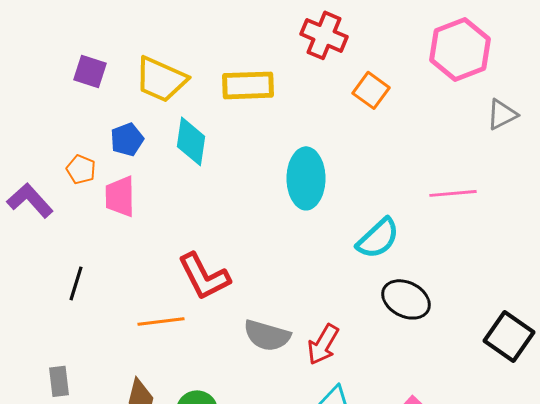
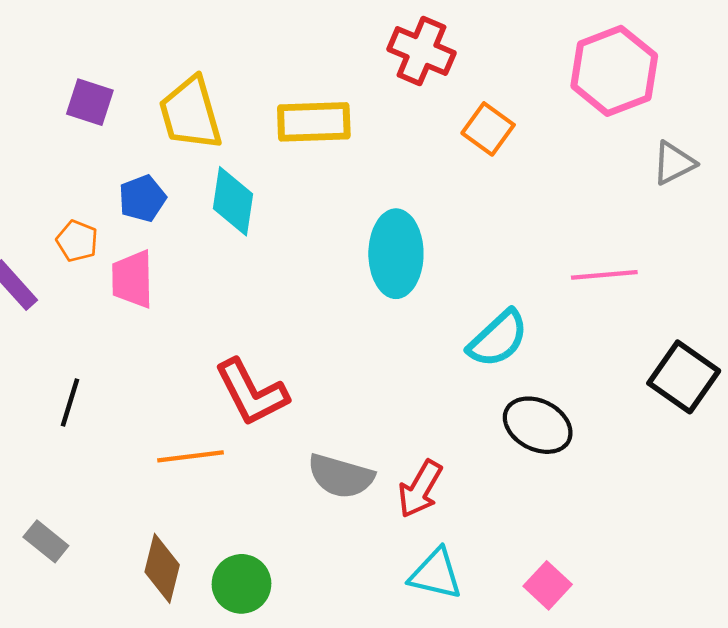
yellow trapezoid: (161, 79) -> (190, 113), turned 50
black square: (509, 336) -> (684, 377), moved
gray rectangle: (59, 381) -> (46, 541), turned -44

